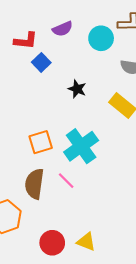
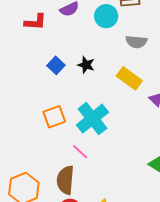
blue square: (41, 62) -> (56, 65), moved
brown semicircle: (34, 184) -> (65, 180), moved

